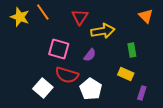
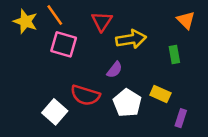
pink square: (59, 49) -> (64, 44), moved
green rectangle: (132, 50) -> (174, 54), moved
white pentagon: (91, 89) -> (127, 103), moved

